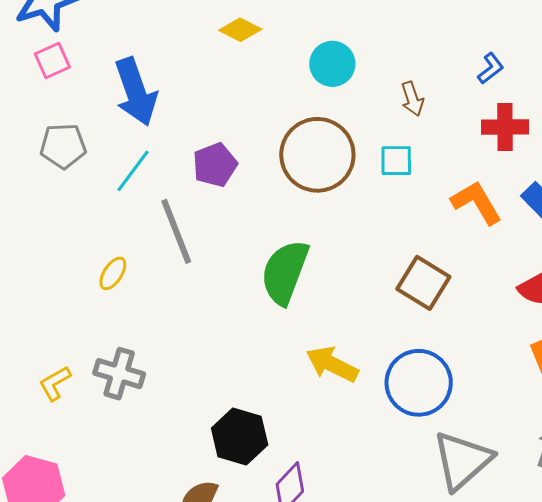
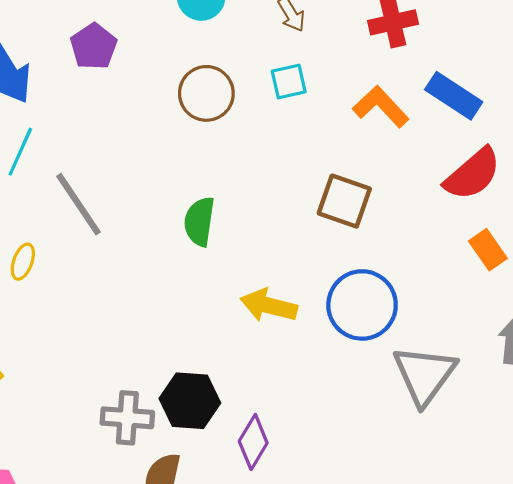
brown circle: (317, 155) -> (206, 93), size x0.7
purple pentagon: (215, 165) -> (94, 46), moved
green semicircle: (285, 272) -> (199, 222), size x0.7
gray cross: (119, 374) -> (127, 418), moved

